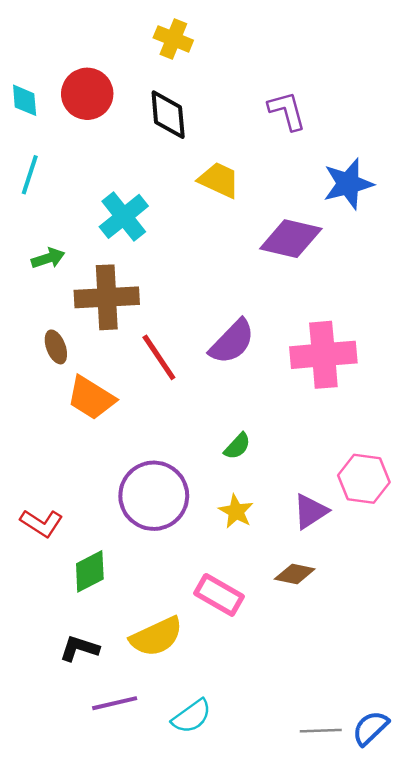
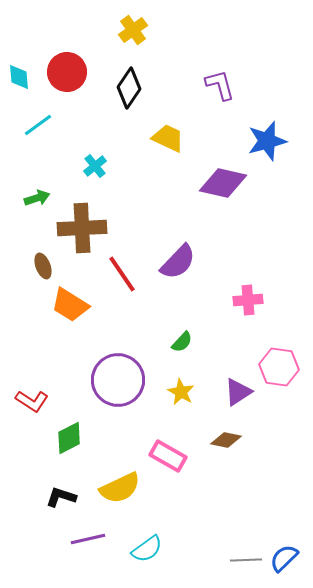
yellow cross: (173, 39) -> (133, 30), turned 32
black diamond: (168, 115) -> (129, 88), turned 39
cyan line: (30, 175) -> (38, 125), moved, turned 36
cyan cross: (124, 216) -> (95, 166), size x0.6
pink cross: (323, 355) -> (248, 300), moved, size x0.6

